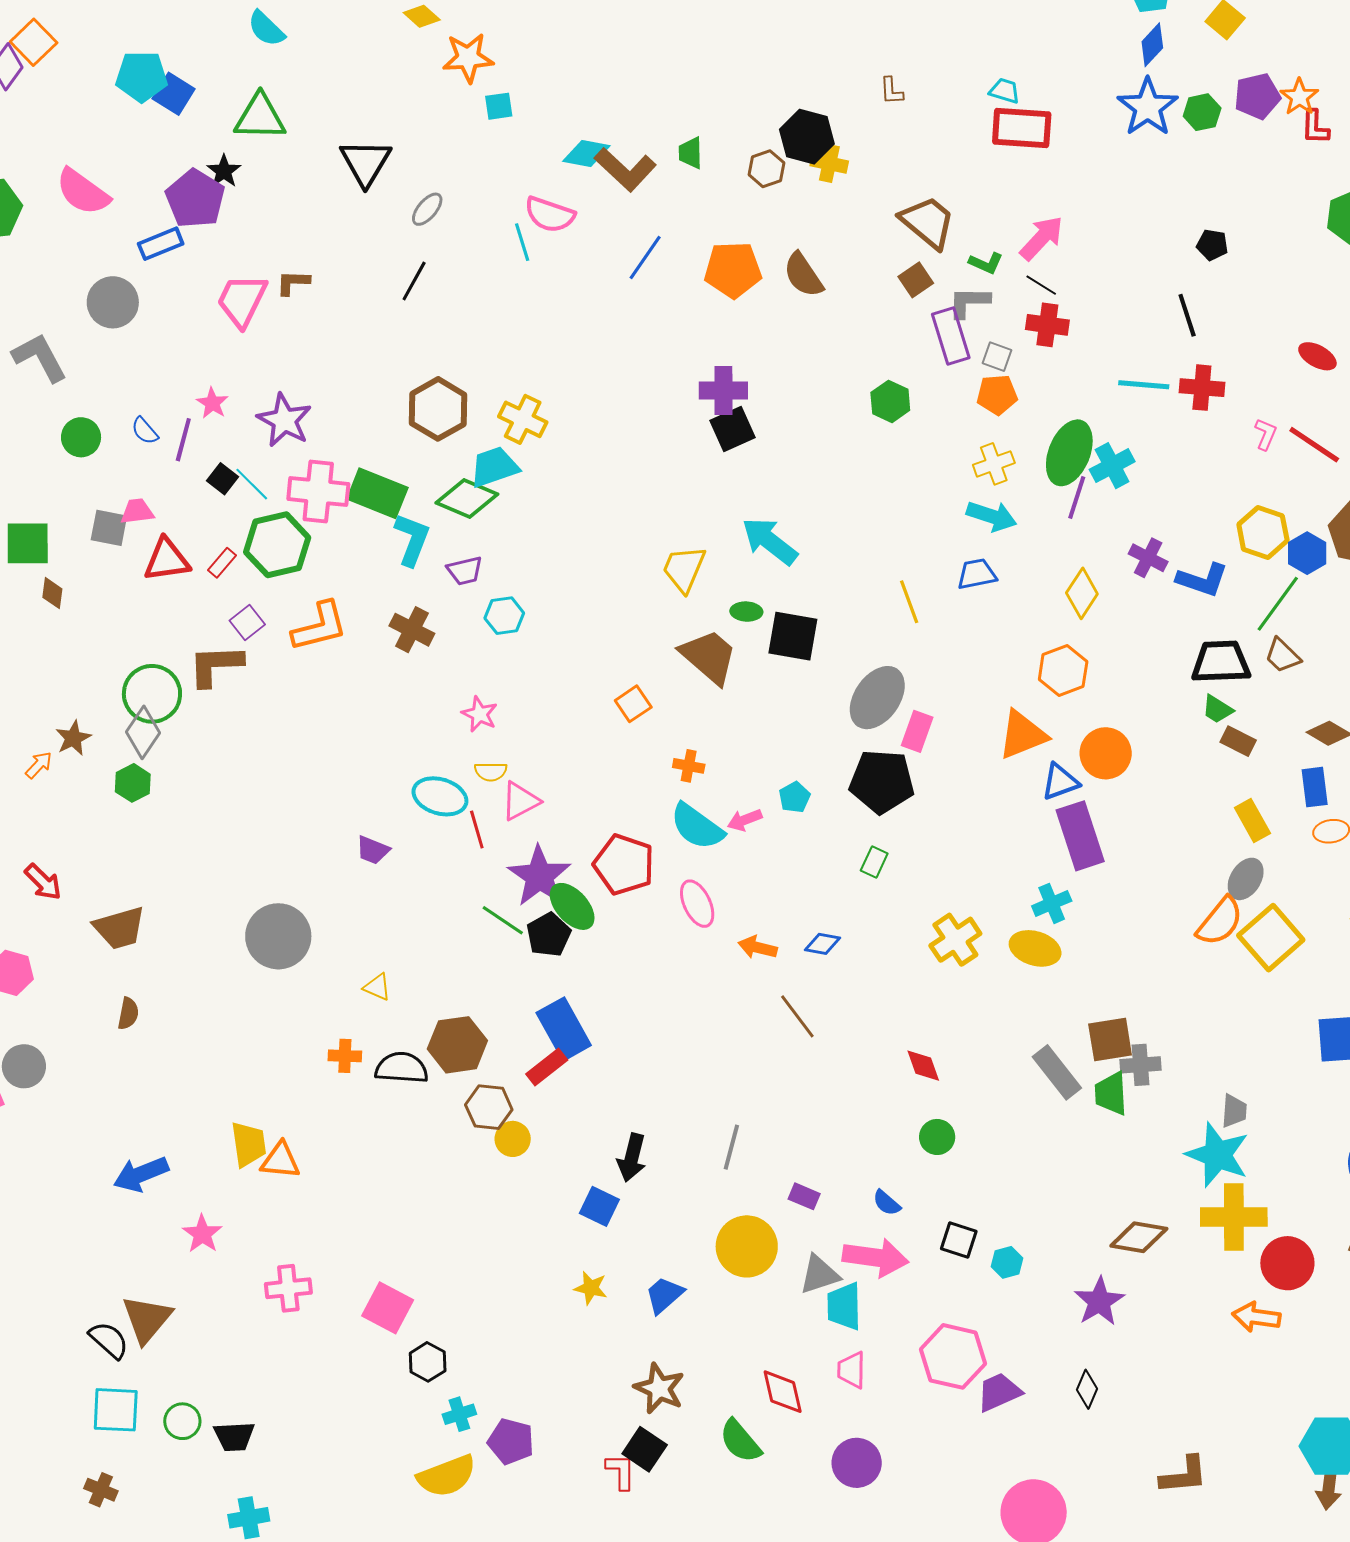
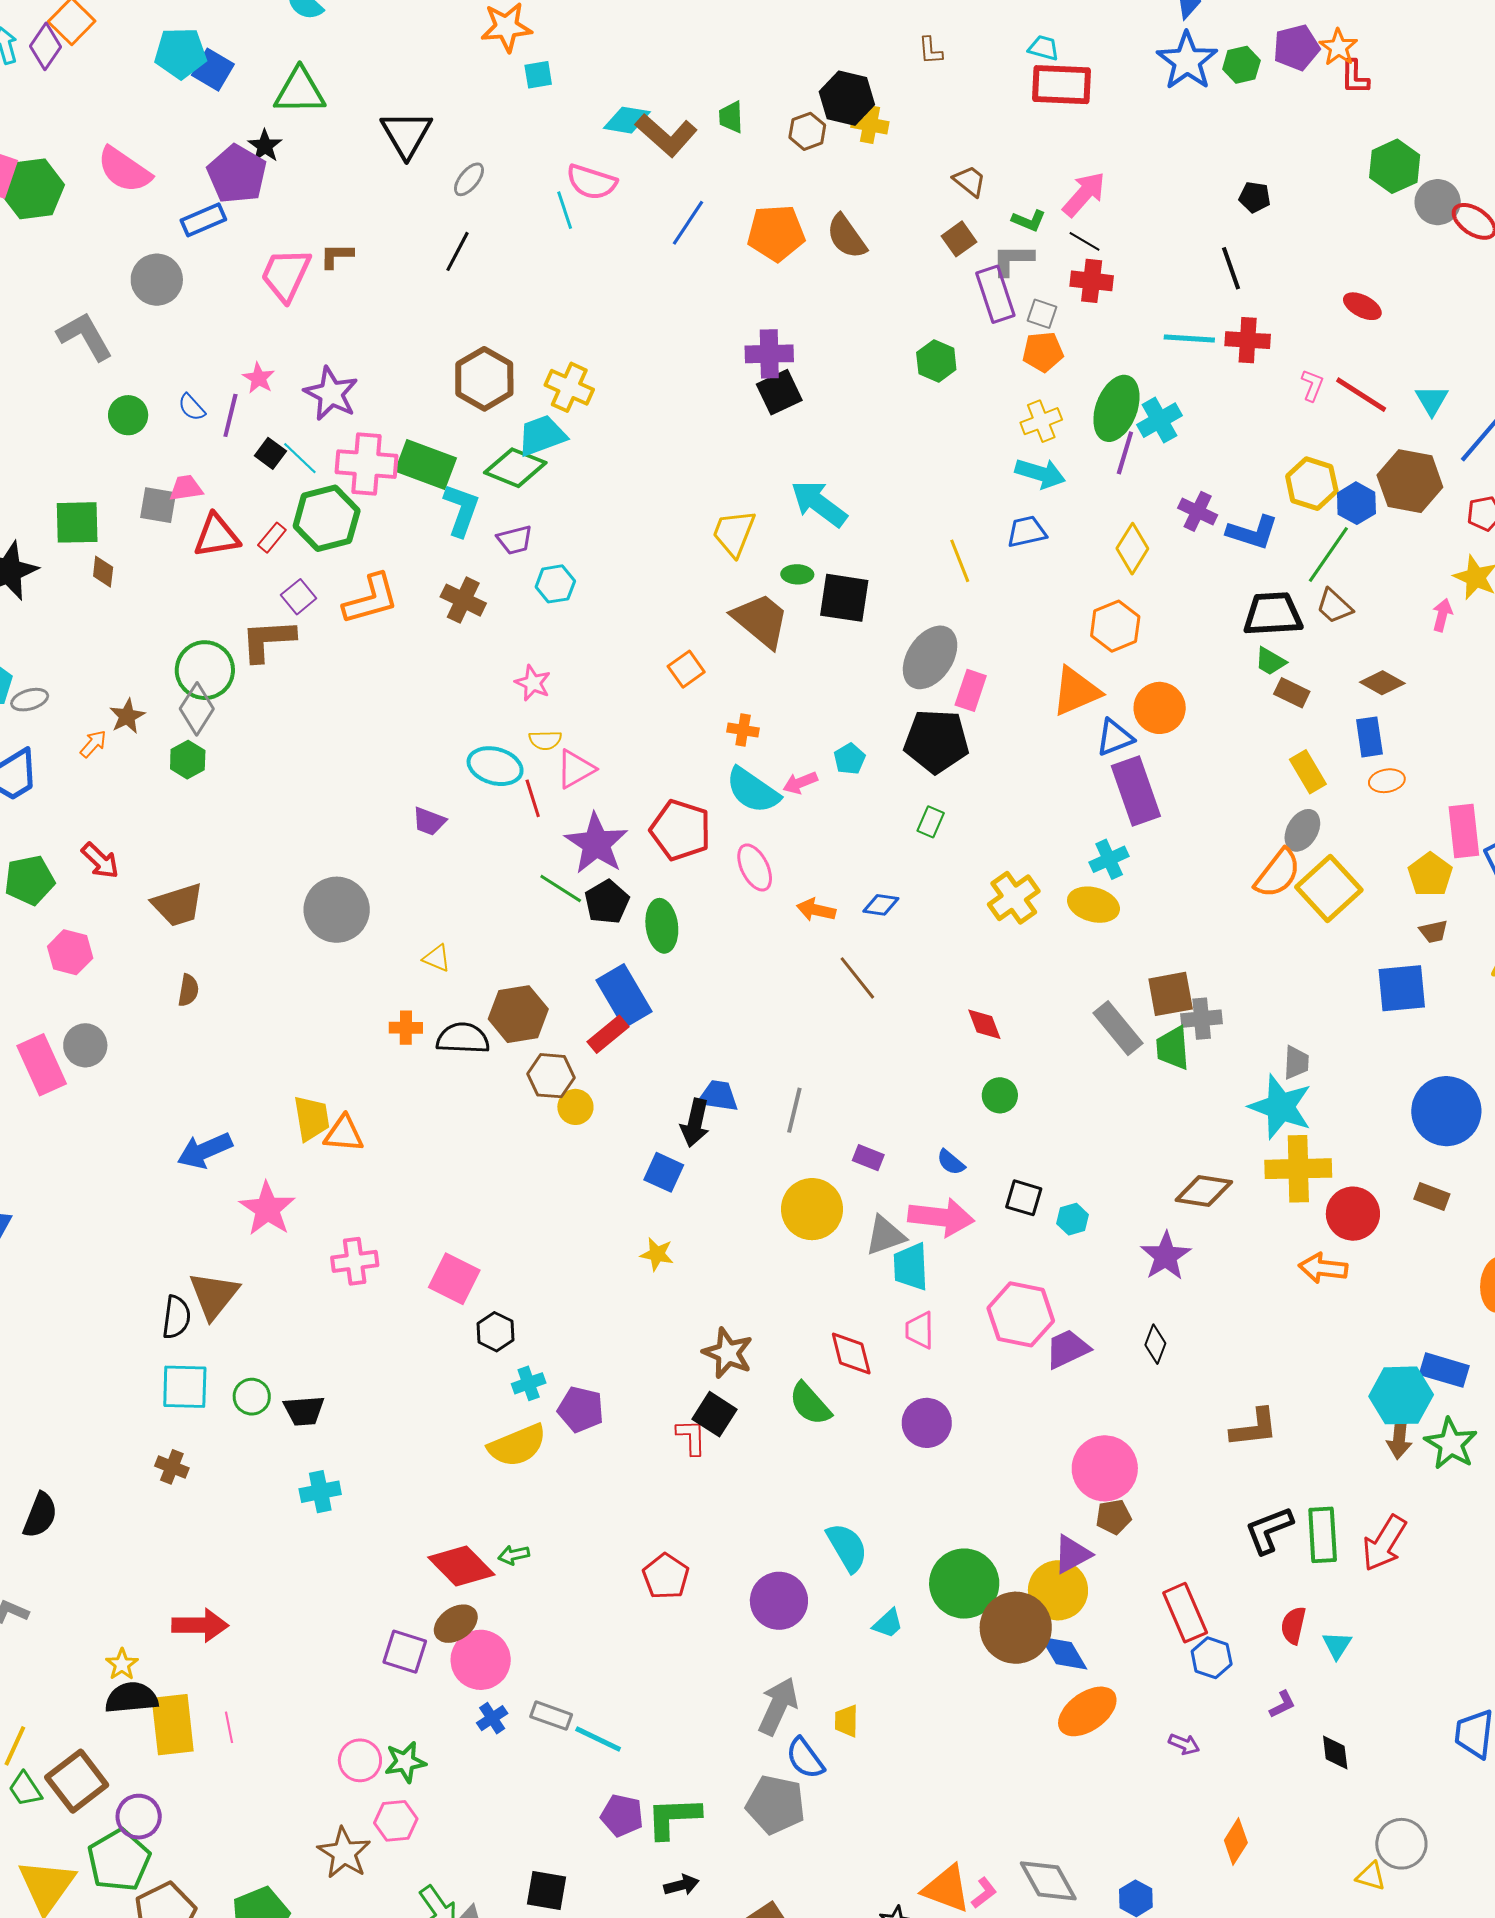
brown trapezoid: (928, 222) -> (970, 181), size x0.6
green ellipse: (572, 906) -> (662, 926), moved, turned 36
pink star: (202, 1234) -> (267, 1209), size x1.4
blue trapezoid: (664, 1295) -> (718, 1096), moved, turned 51
black semicircle: (109, 1340) -> (176, 1317), turned 57

